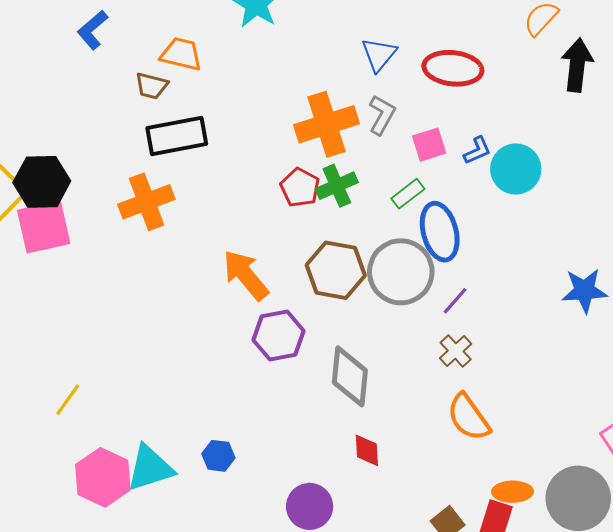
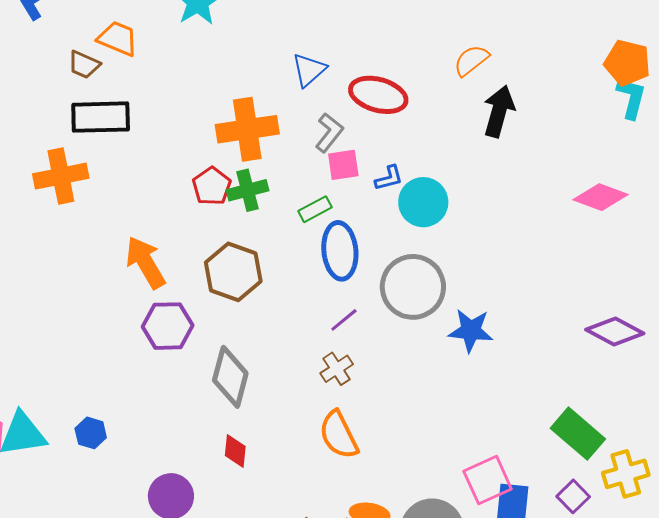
gray L-shape: (382, 115) -> (329, 133), moved
gray circle: (401, 272) -> (413, 287), moved

